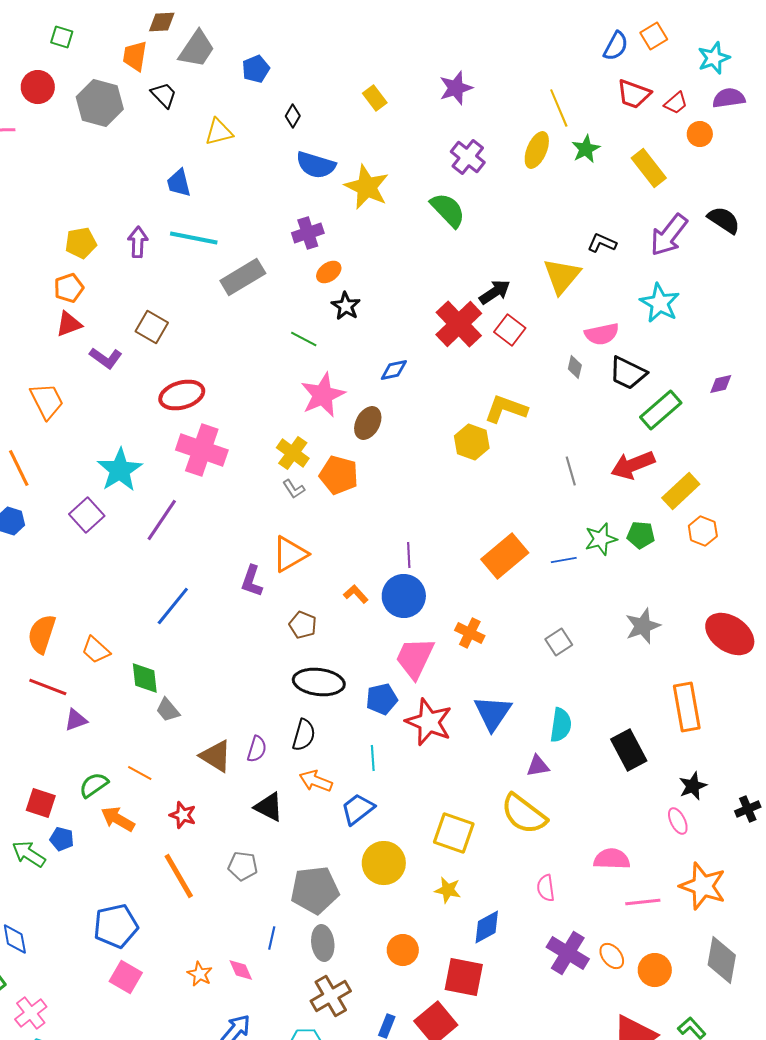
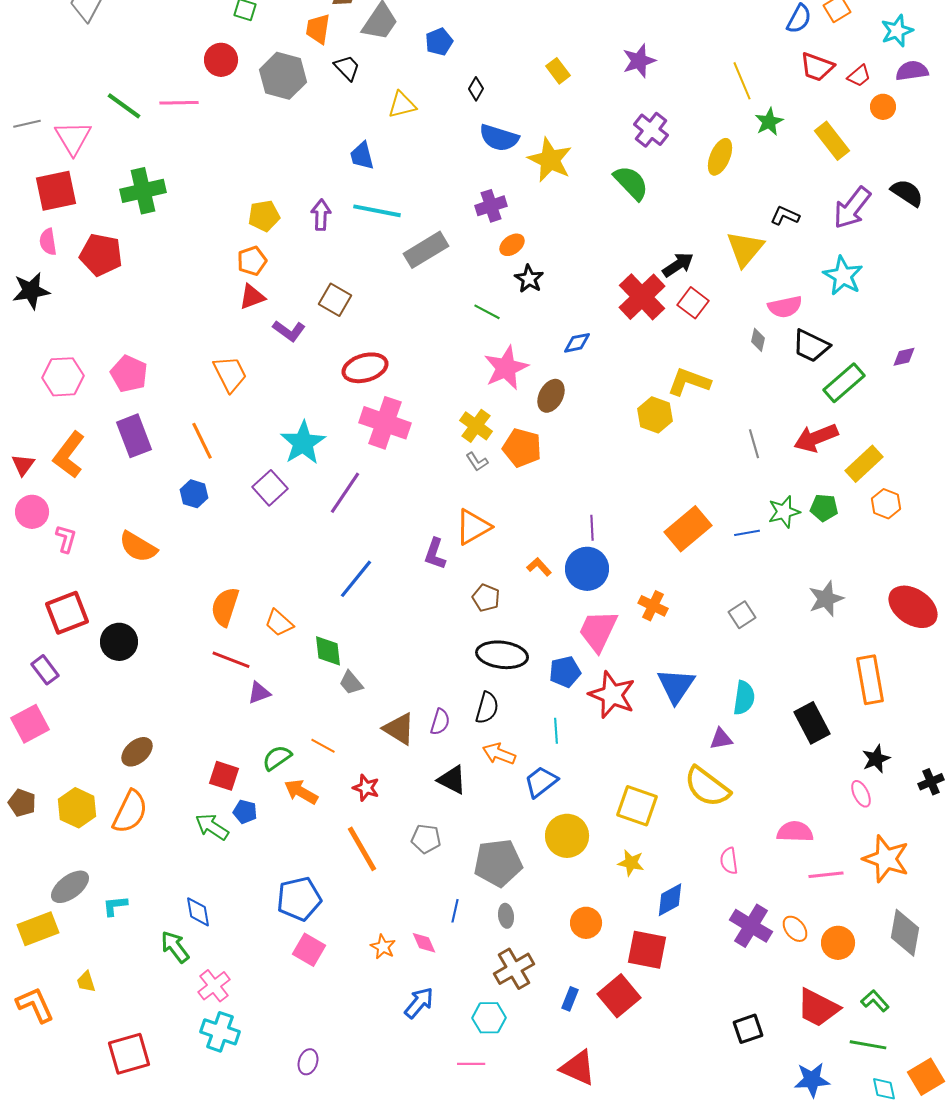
yellow ellipse: (537, 150) -> (720, 157), moved
gray ellipse: (323, 943) -> (506, 916), size x0.7

